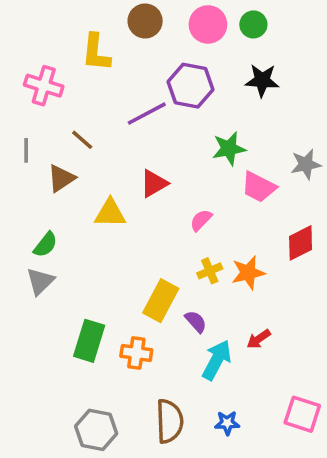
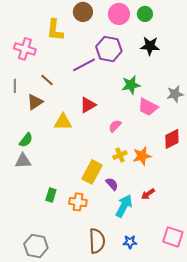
gray triangle: (40, 281) -> (23, 161), turned 42
green rectangle: (89, 341) -> (51, 195), size x0.6
gray hexagon: (96, 430) -> (36, 246), moved

